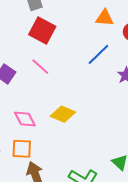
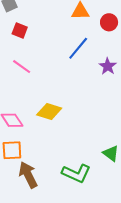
red square: (42, 31) -> (20, 30), size x0.6

